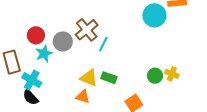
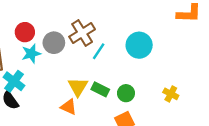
cyan circle: (154, 15) -> (139, 45), moved
green circle: (155, 76) -> (126, 93), moved
yellow triangle: (89, 78) -> (78, 87), turned 30

